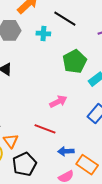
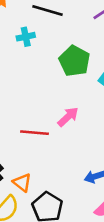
red line: (45, 129) -> (35, 133), moved

